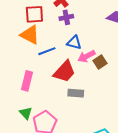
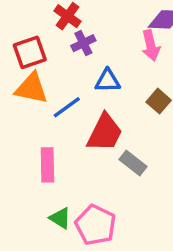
pink arrow: (87, 56) -> (151, 46), moved, turned -60
gray rectangle: (76, 93) -> (133, 163), turned 49

